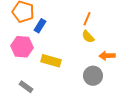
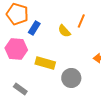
yellow semicircle: (88, 37) -> (64, 31), moved
gray circle: (93, 76) -> (71, 78), moved

